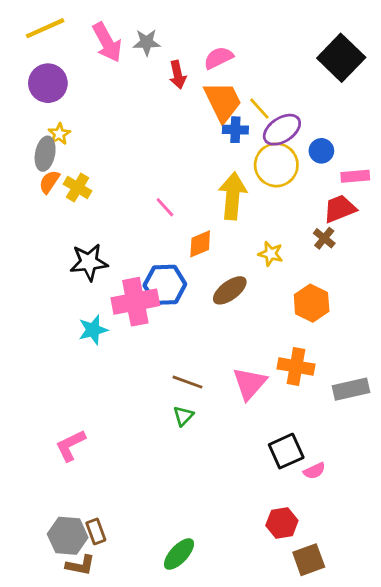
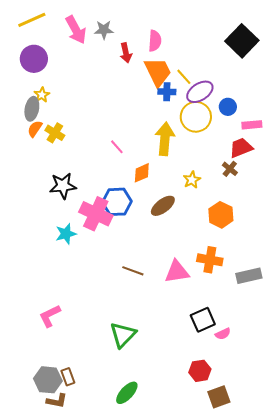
pink semicircle: (218, 58) -> (155, 41), turned 120
yellow star: (271, 254) -> (192, 180), turned 30
pink cross: (135, 302) -> (96, 214), turned 36
pink triangle: (250, 383) -> (177, 272), turned 40
green triangle: (183, 416) -> (123, 335), moved, size x1.8

